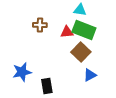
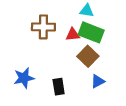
brown cross: (40, 25) -> (43, 27), size x1.5
black rectangle: (47, 86) -> (59, 87), moved

